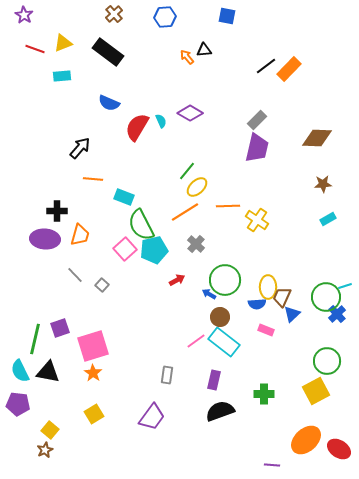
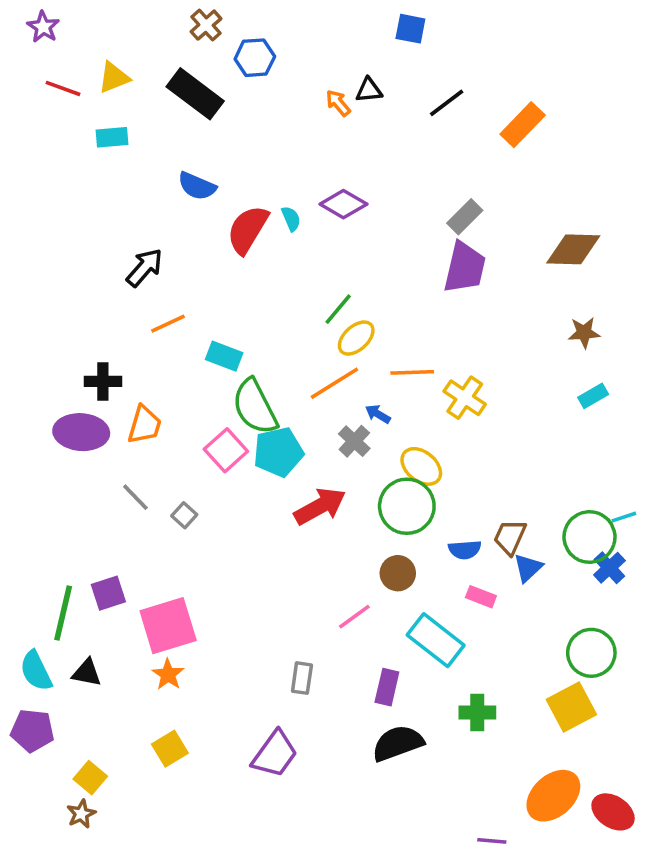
blue hexagon: (165, 17) -> (255, 58), moved
black line: (266, 66) -> (447, 103), moved
orange line: (93, 179) -> (168, 324), turned -30
red arrow: (177, 280) -> (320, 506), size x1.8
yellow ellipse: (268, 287) -> (421, 466), moved, turned -50
blue arrow: (209, 294) -> (378, 414), moved
cyan rectangle: (224, 342) -> (436, 640), moved
black triangle: (48, 372) -> (87, 673), size x0.7

